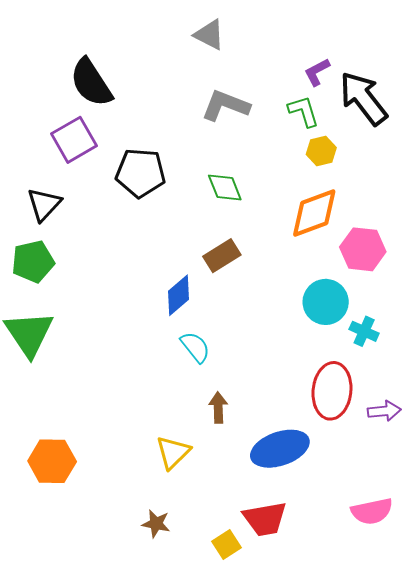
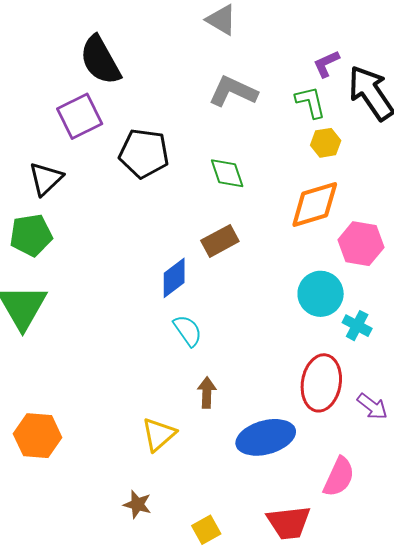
purple arrow: (384, 411) -> (372, 406), turned 40
pink semicircle: (372, 511) -> (339, 477), moved, turned -57
red trapezoid: (265, 519) -> (289, 523), moved

